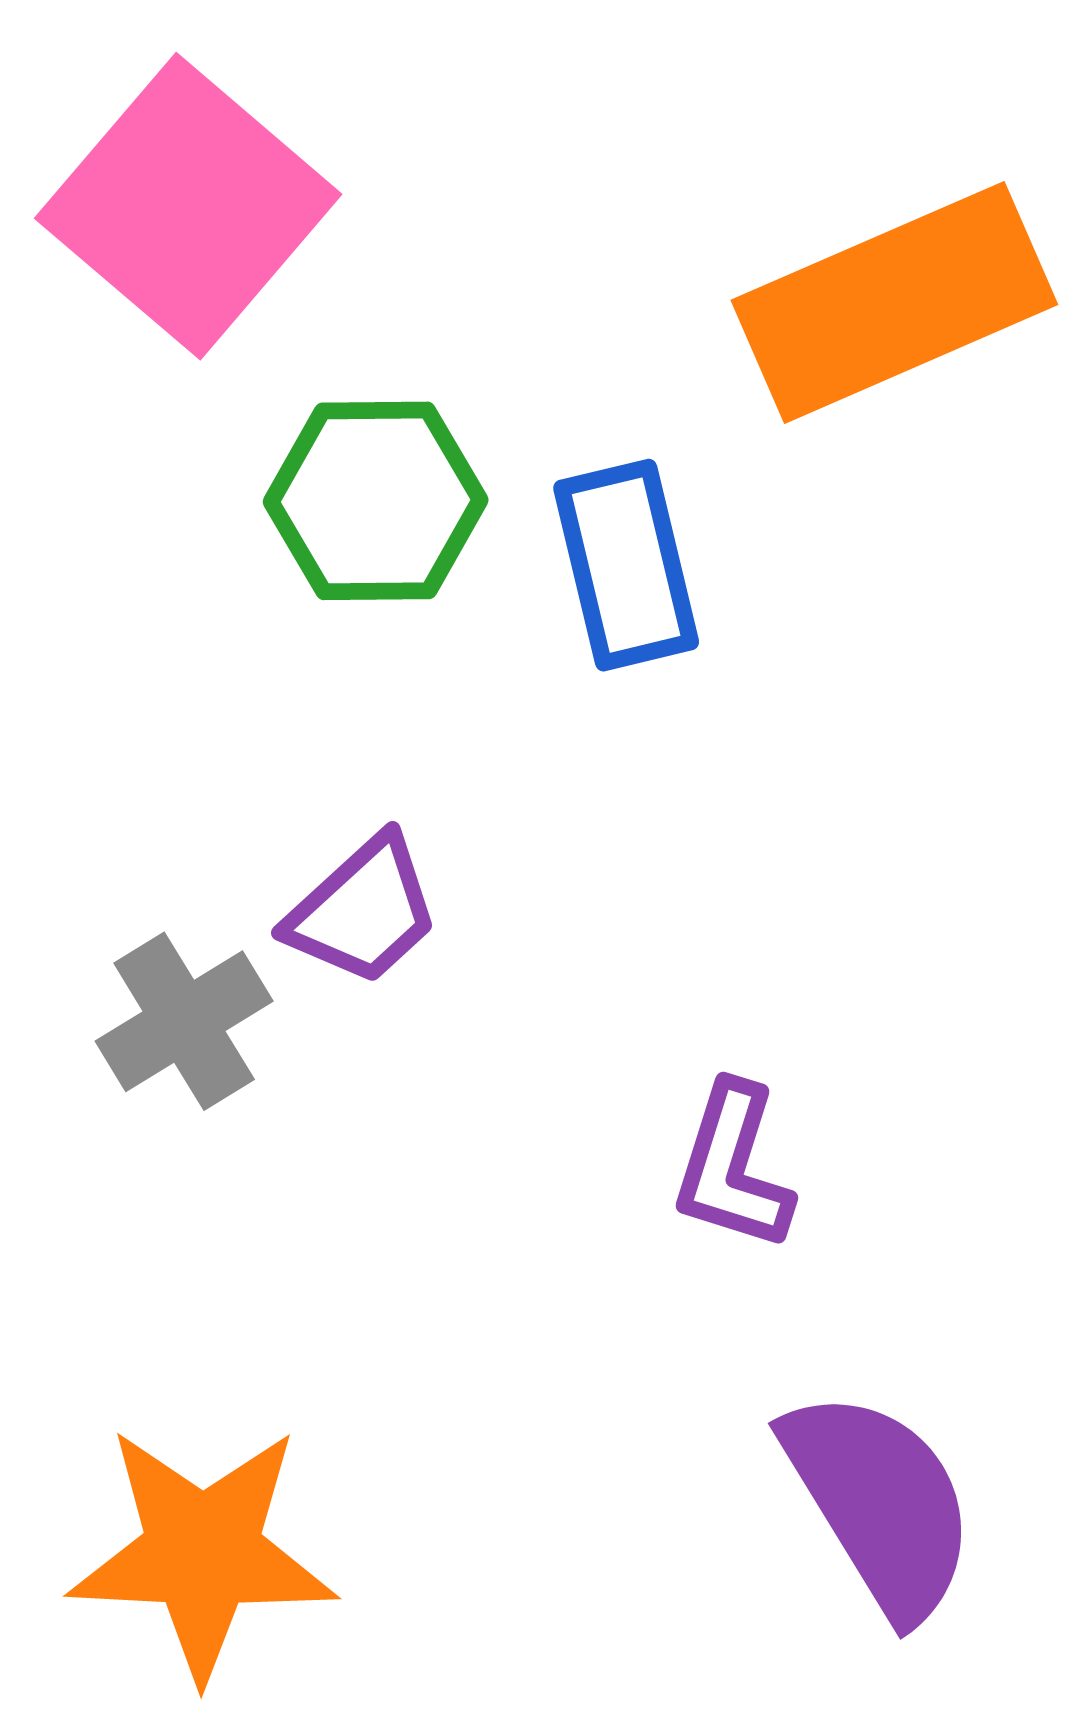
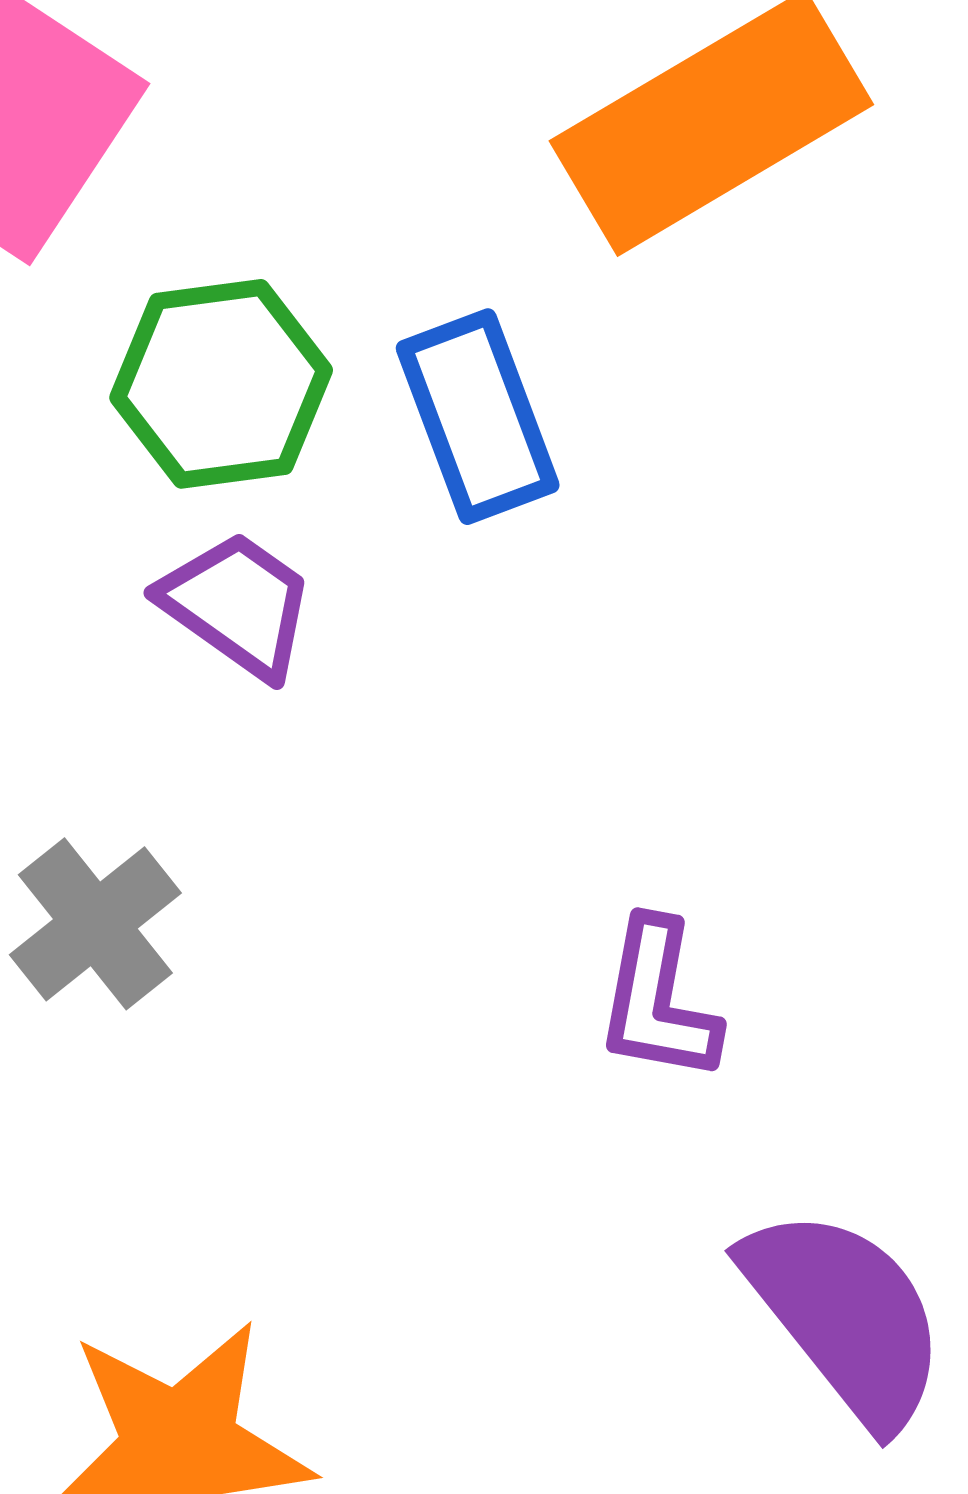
purple trapezoid: (363, 911) -> (238, 604), moved, turned -95

